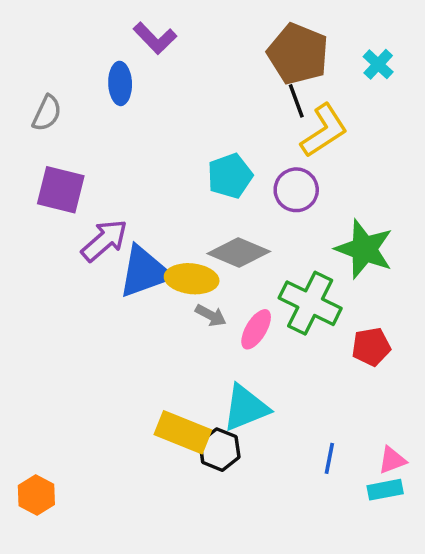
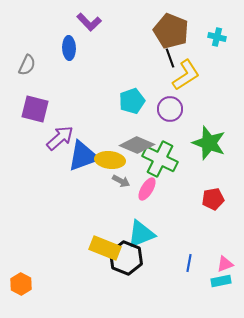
cyan cross: (378, 64) -> (217, 37), turned -30
green cross: (310, 303) -> (160, 159), moved
black hexagon: (219, 450) -> (126, 258), size x1.4

